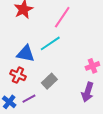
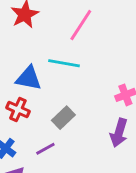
cyan line: (50, 43) -> (64, 63), turned 45
purple line: (29, 99) -> (45, 149), moved

